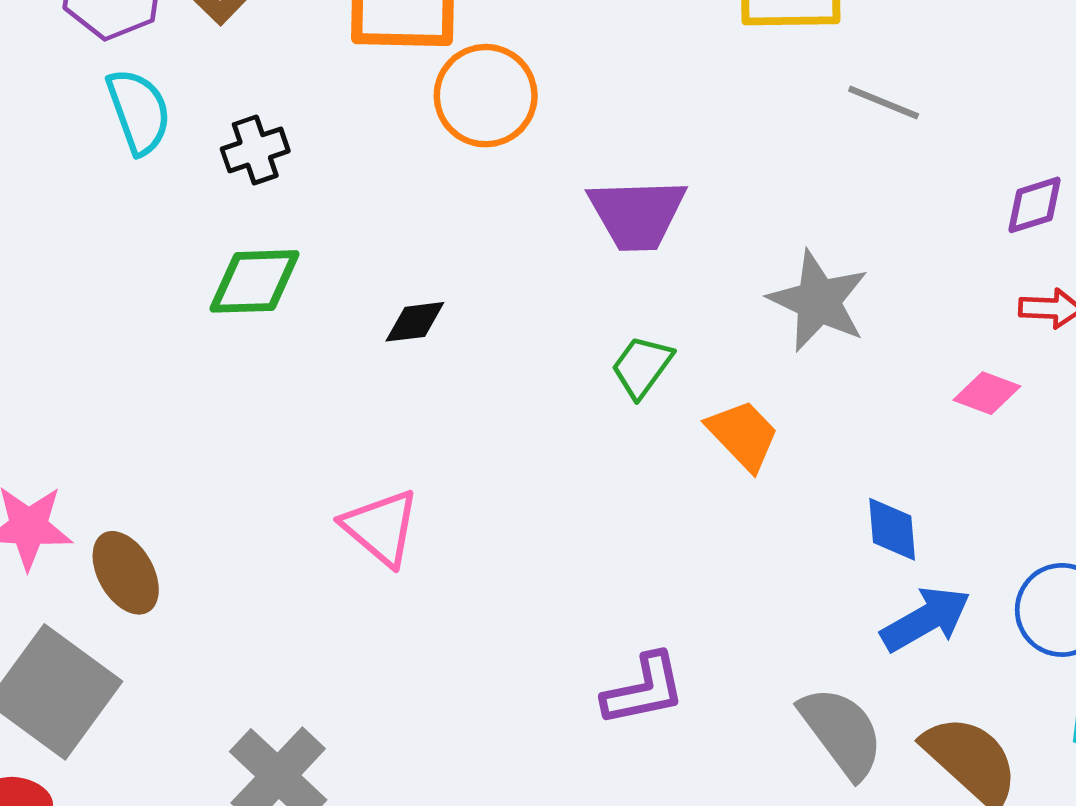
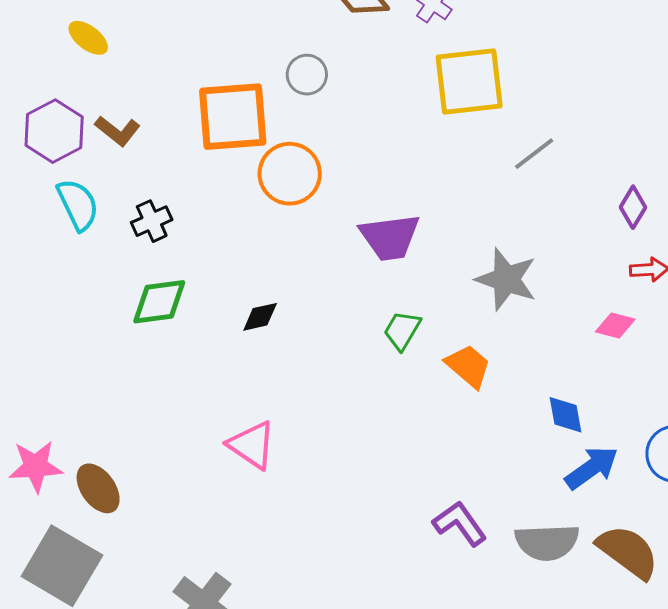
gray line: (884, 103) -> (534, 154), turned -54
purple diamond: (1035, 205) -> (633, 207), turned -36
purple L-shape: (644, 690) -> (460, 523), moved, turned -108
gray semicircle: (842, 732) -> (547, 542), turned 130

